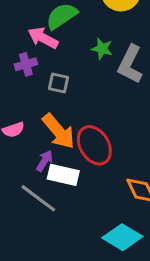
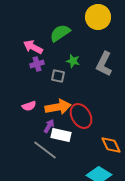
pink arrow: (43, 38) -> (33, 47), moved
green star: (102, 49) -> (73, 61), moved
orange arrow: (59, 131) -> (58, 107), turned -60

